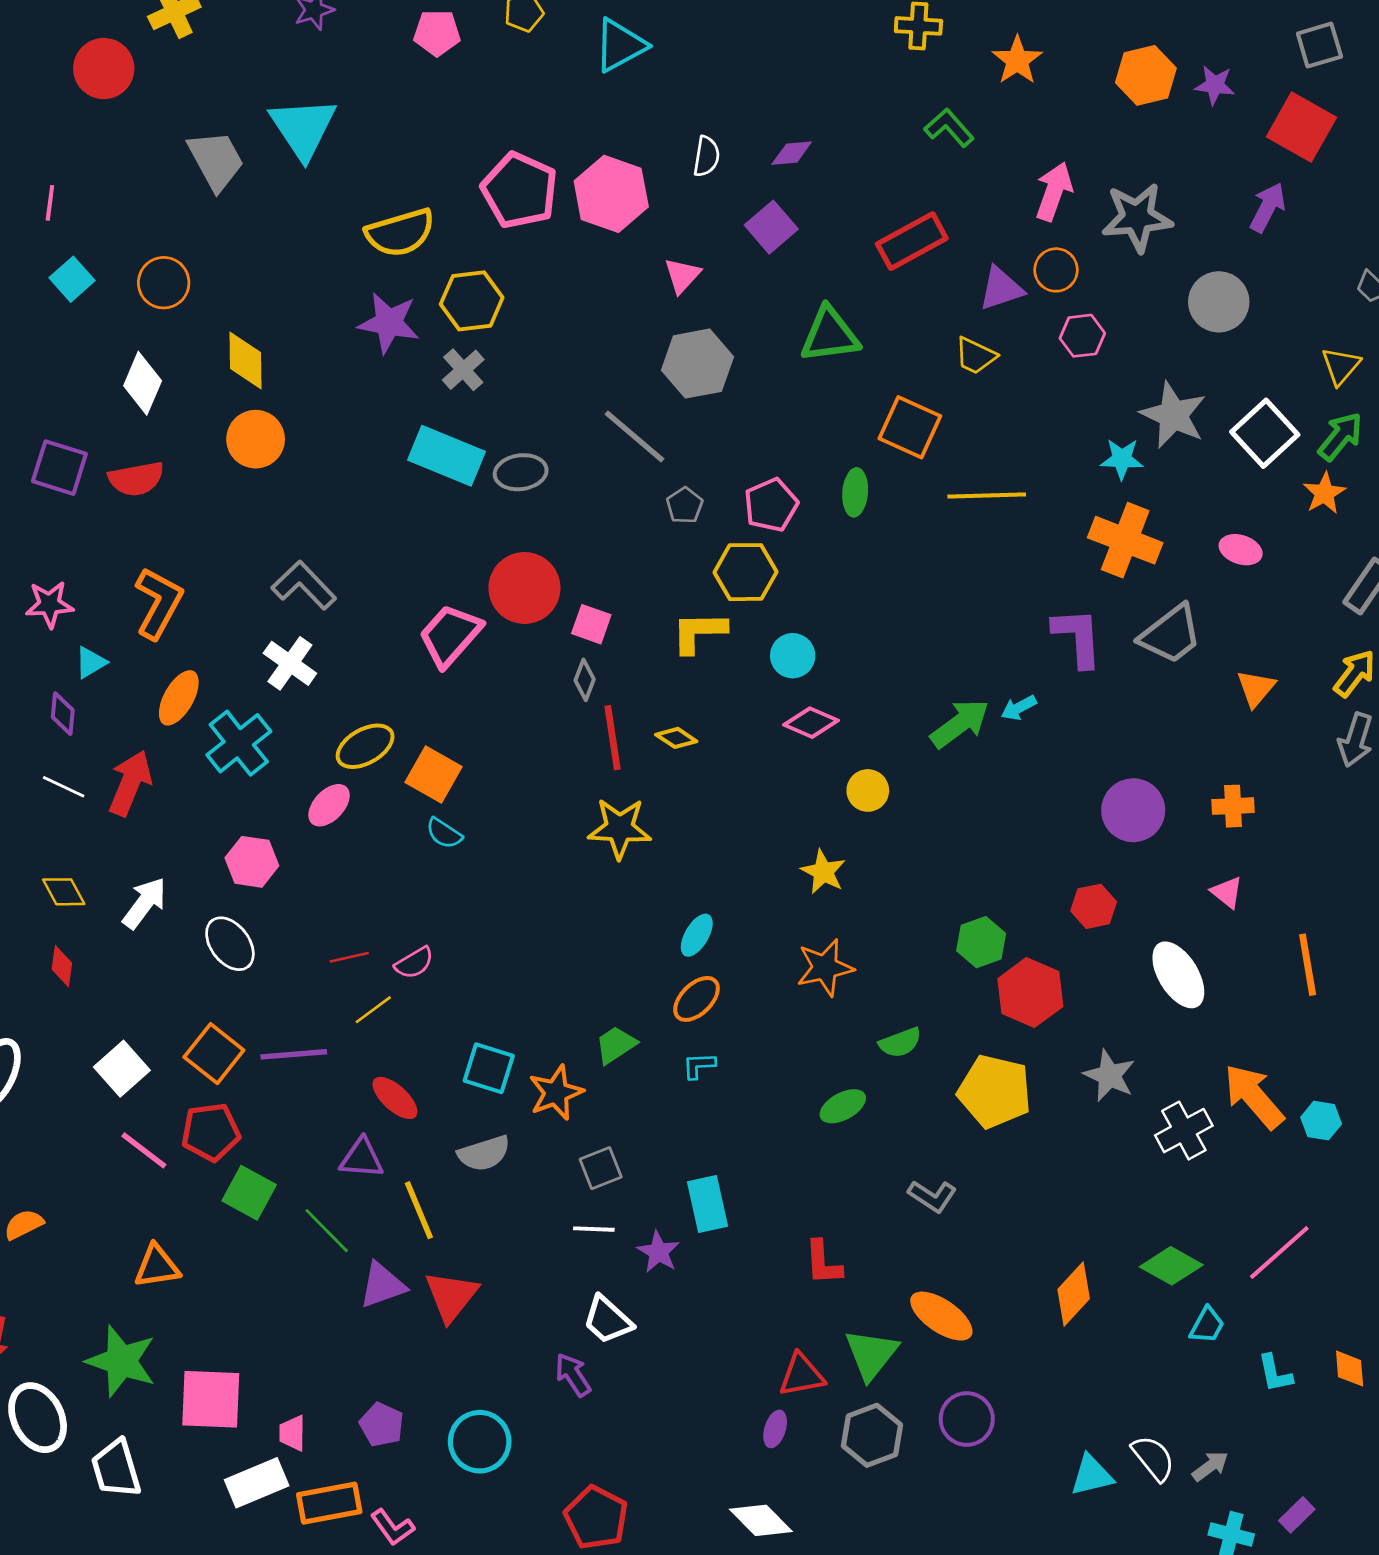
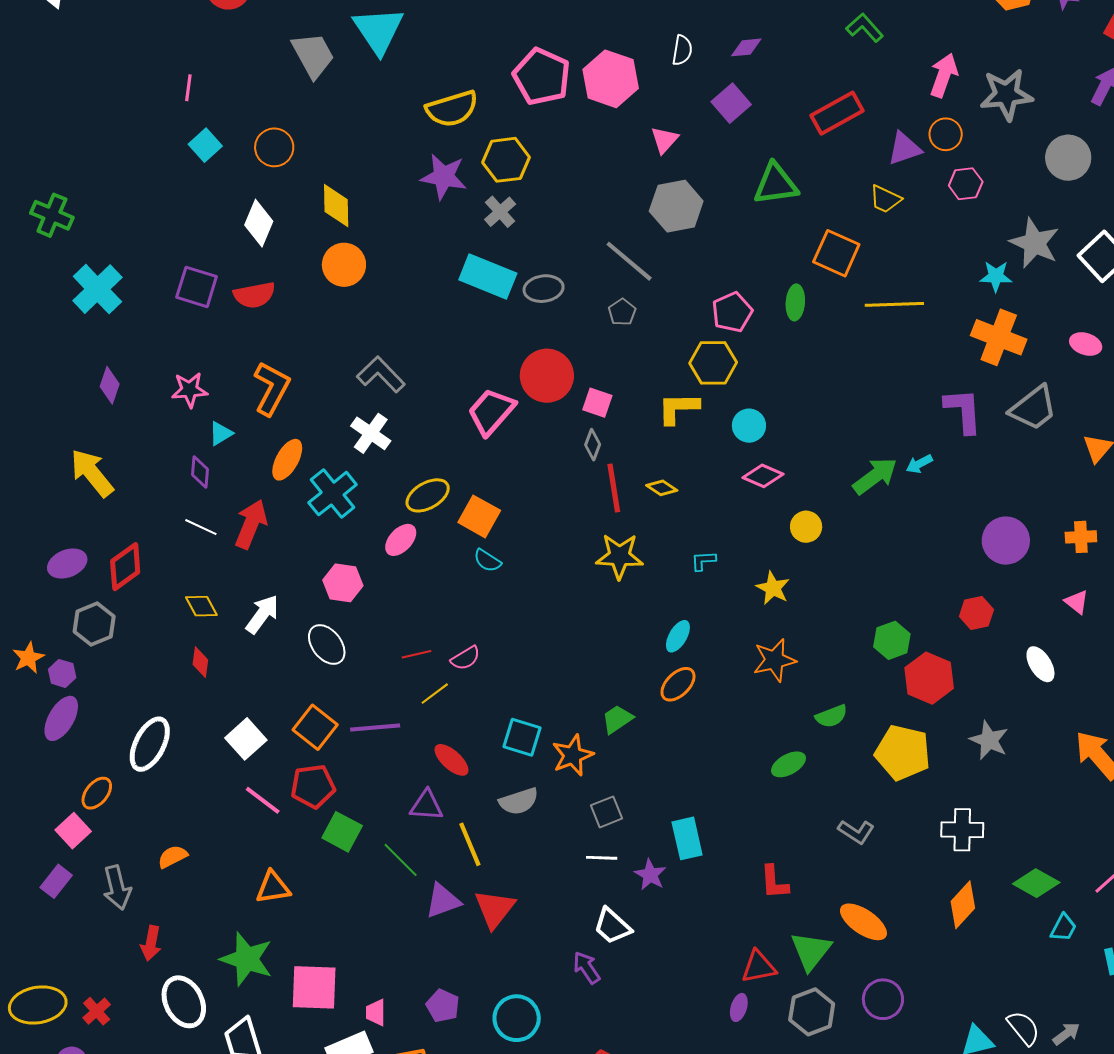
gray pentagon: (685, 505) -> (622, 312), moved
white ellipse: (1178, 975) -> (1040, 664), size x0.7
cyan L-shape: (699, 1066) -> (703, 561), moved
white cross: (1184, 1131) -> (962, 830), moved, turned 30

